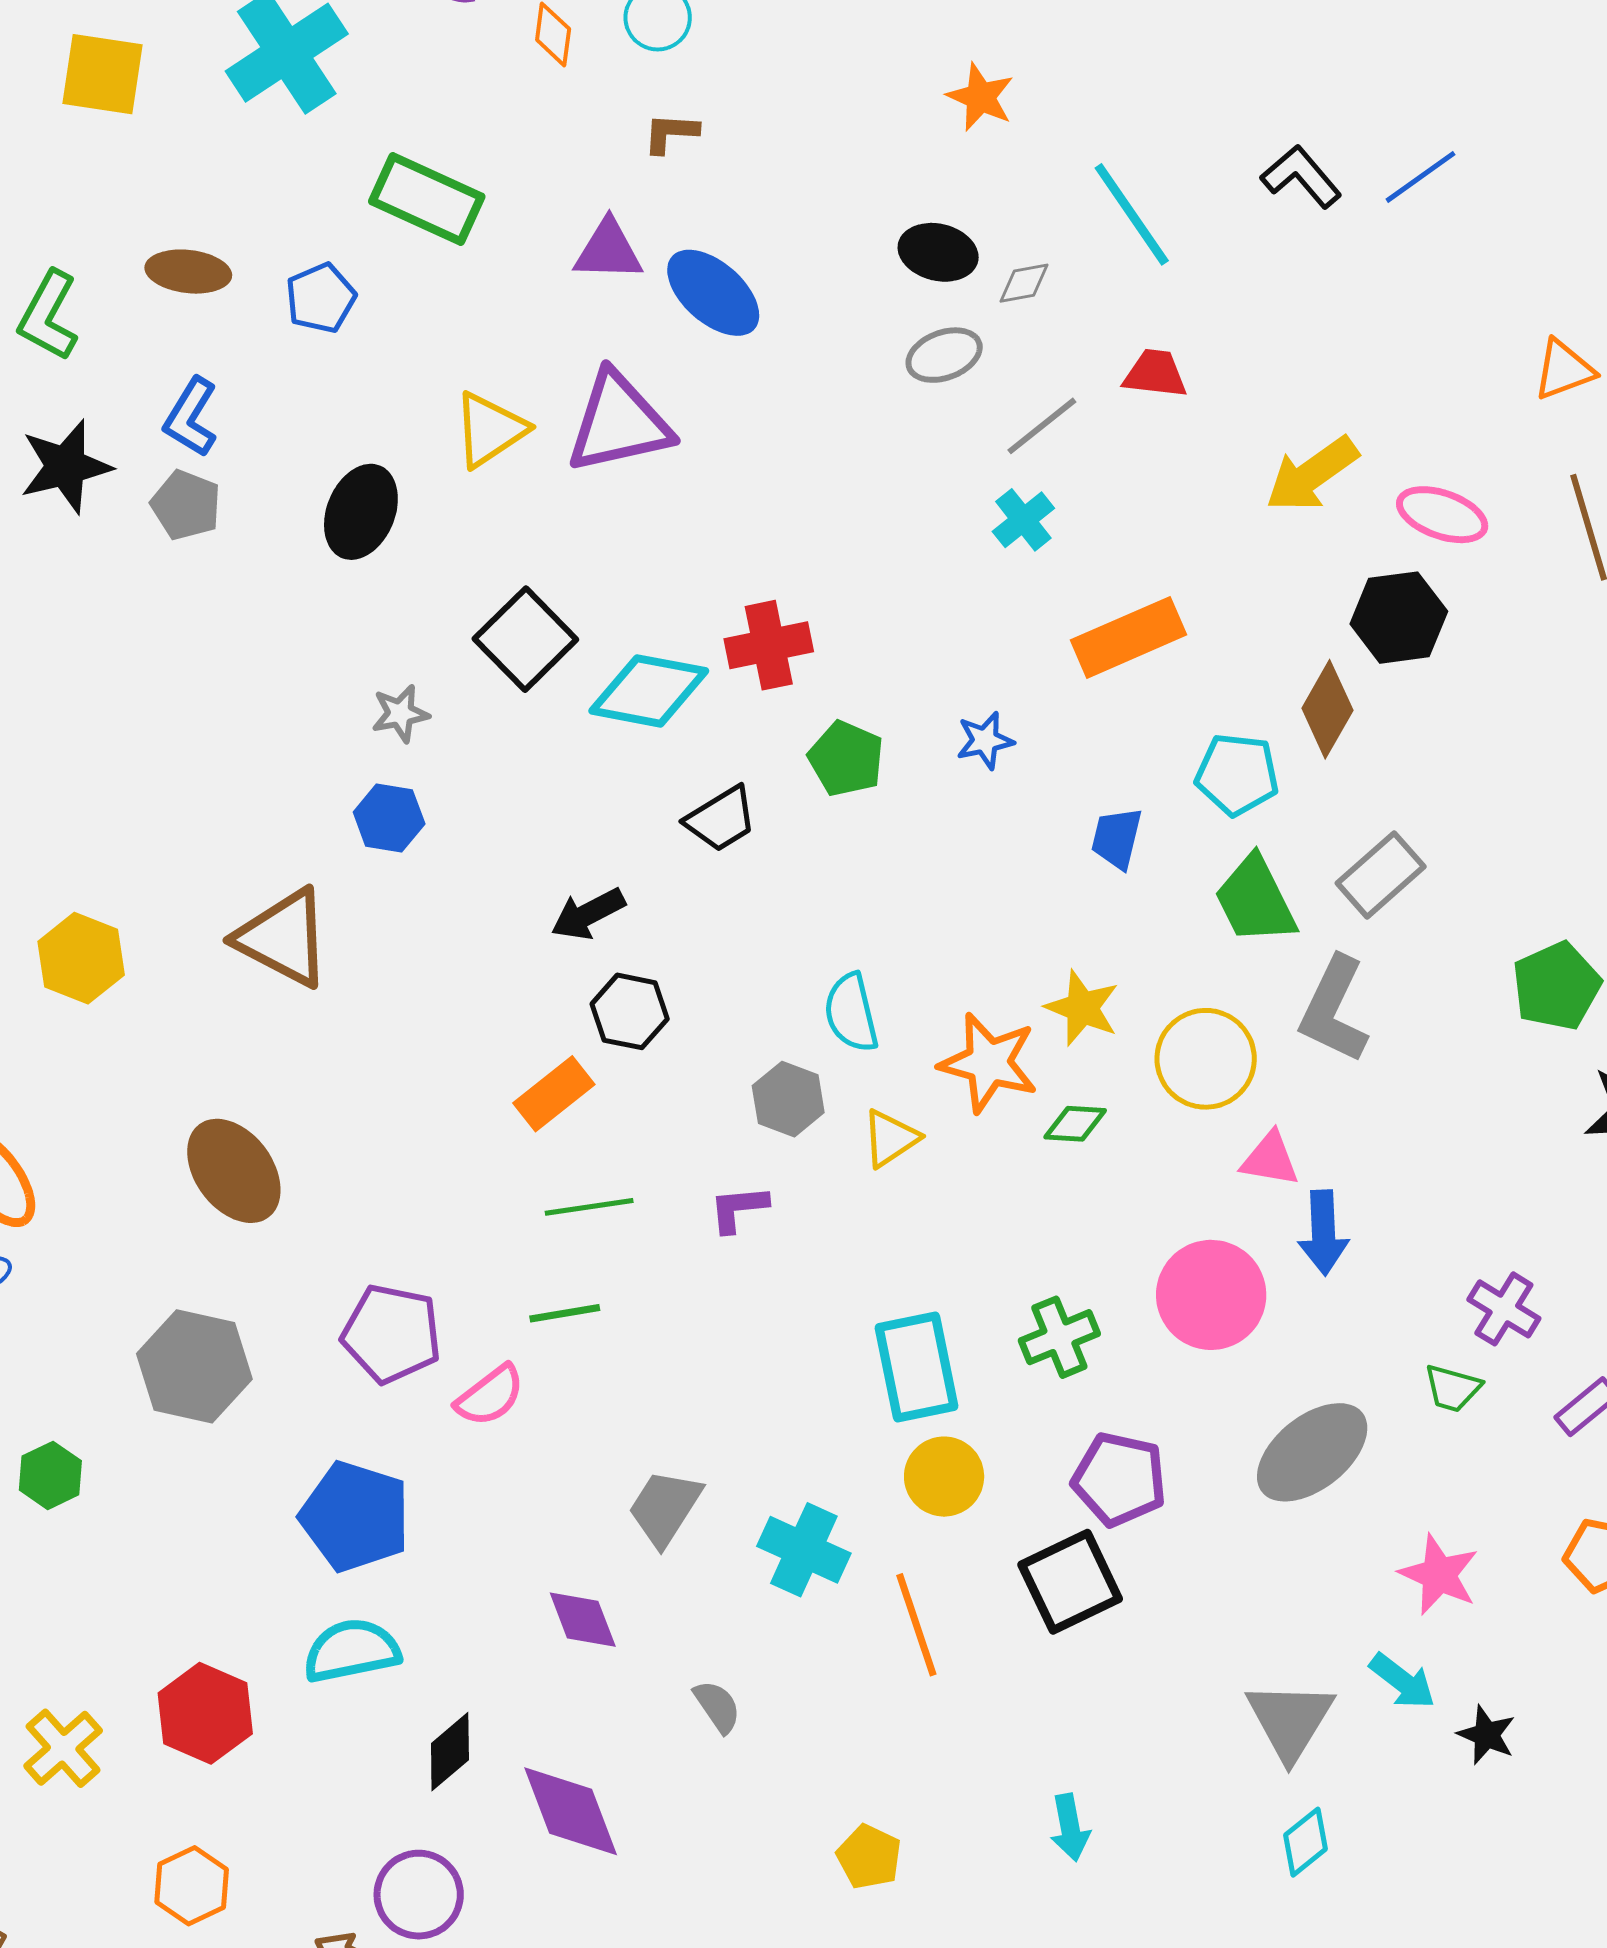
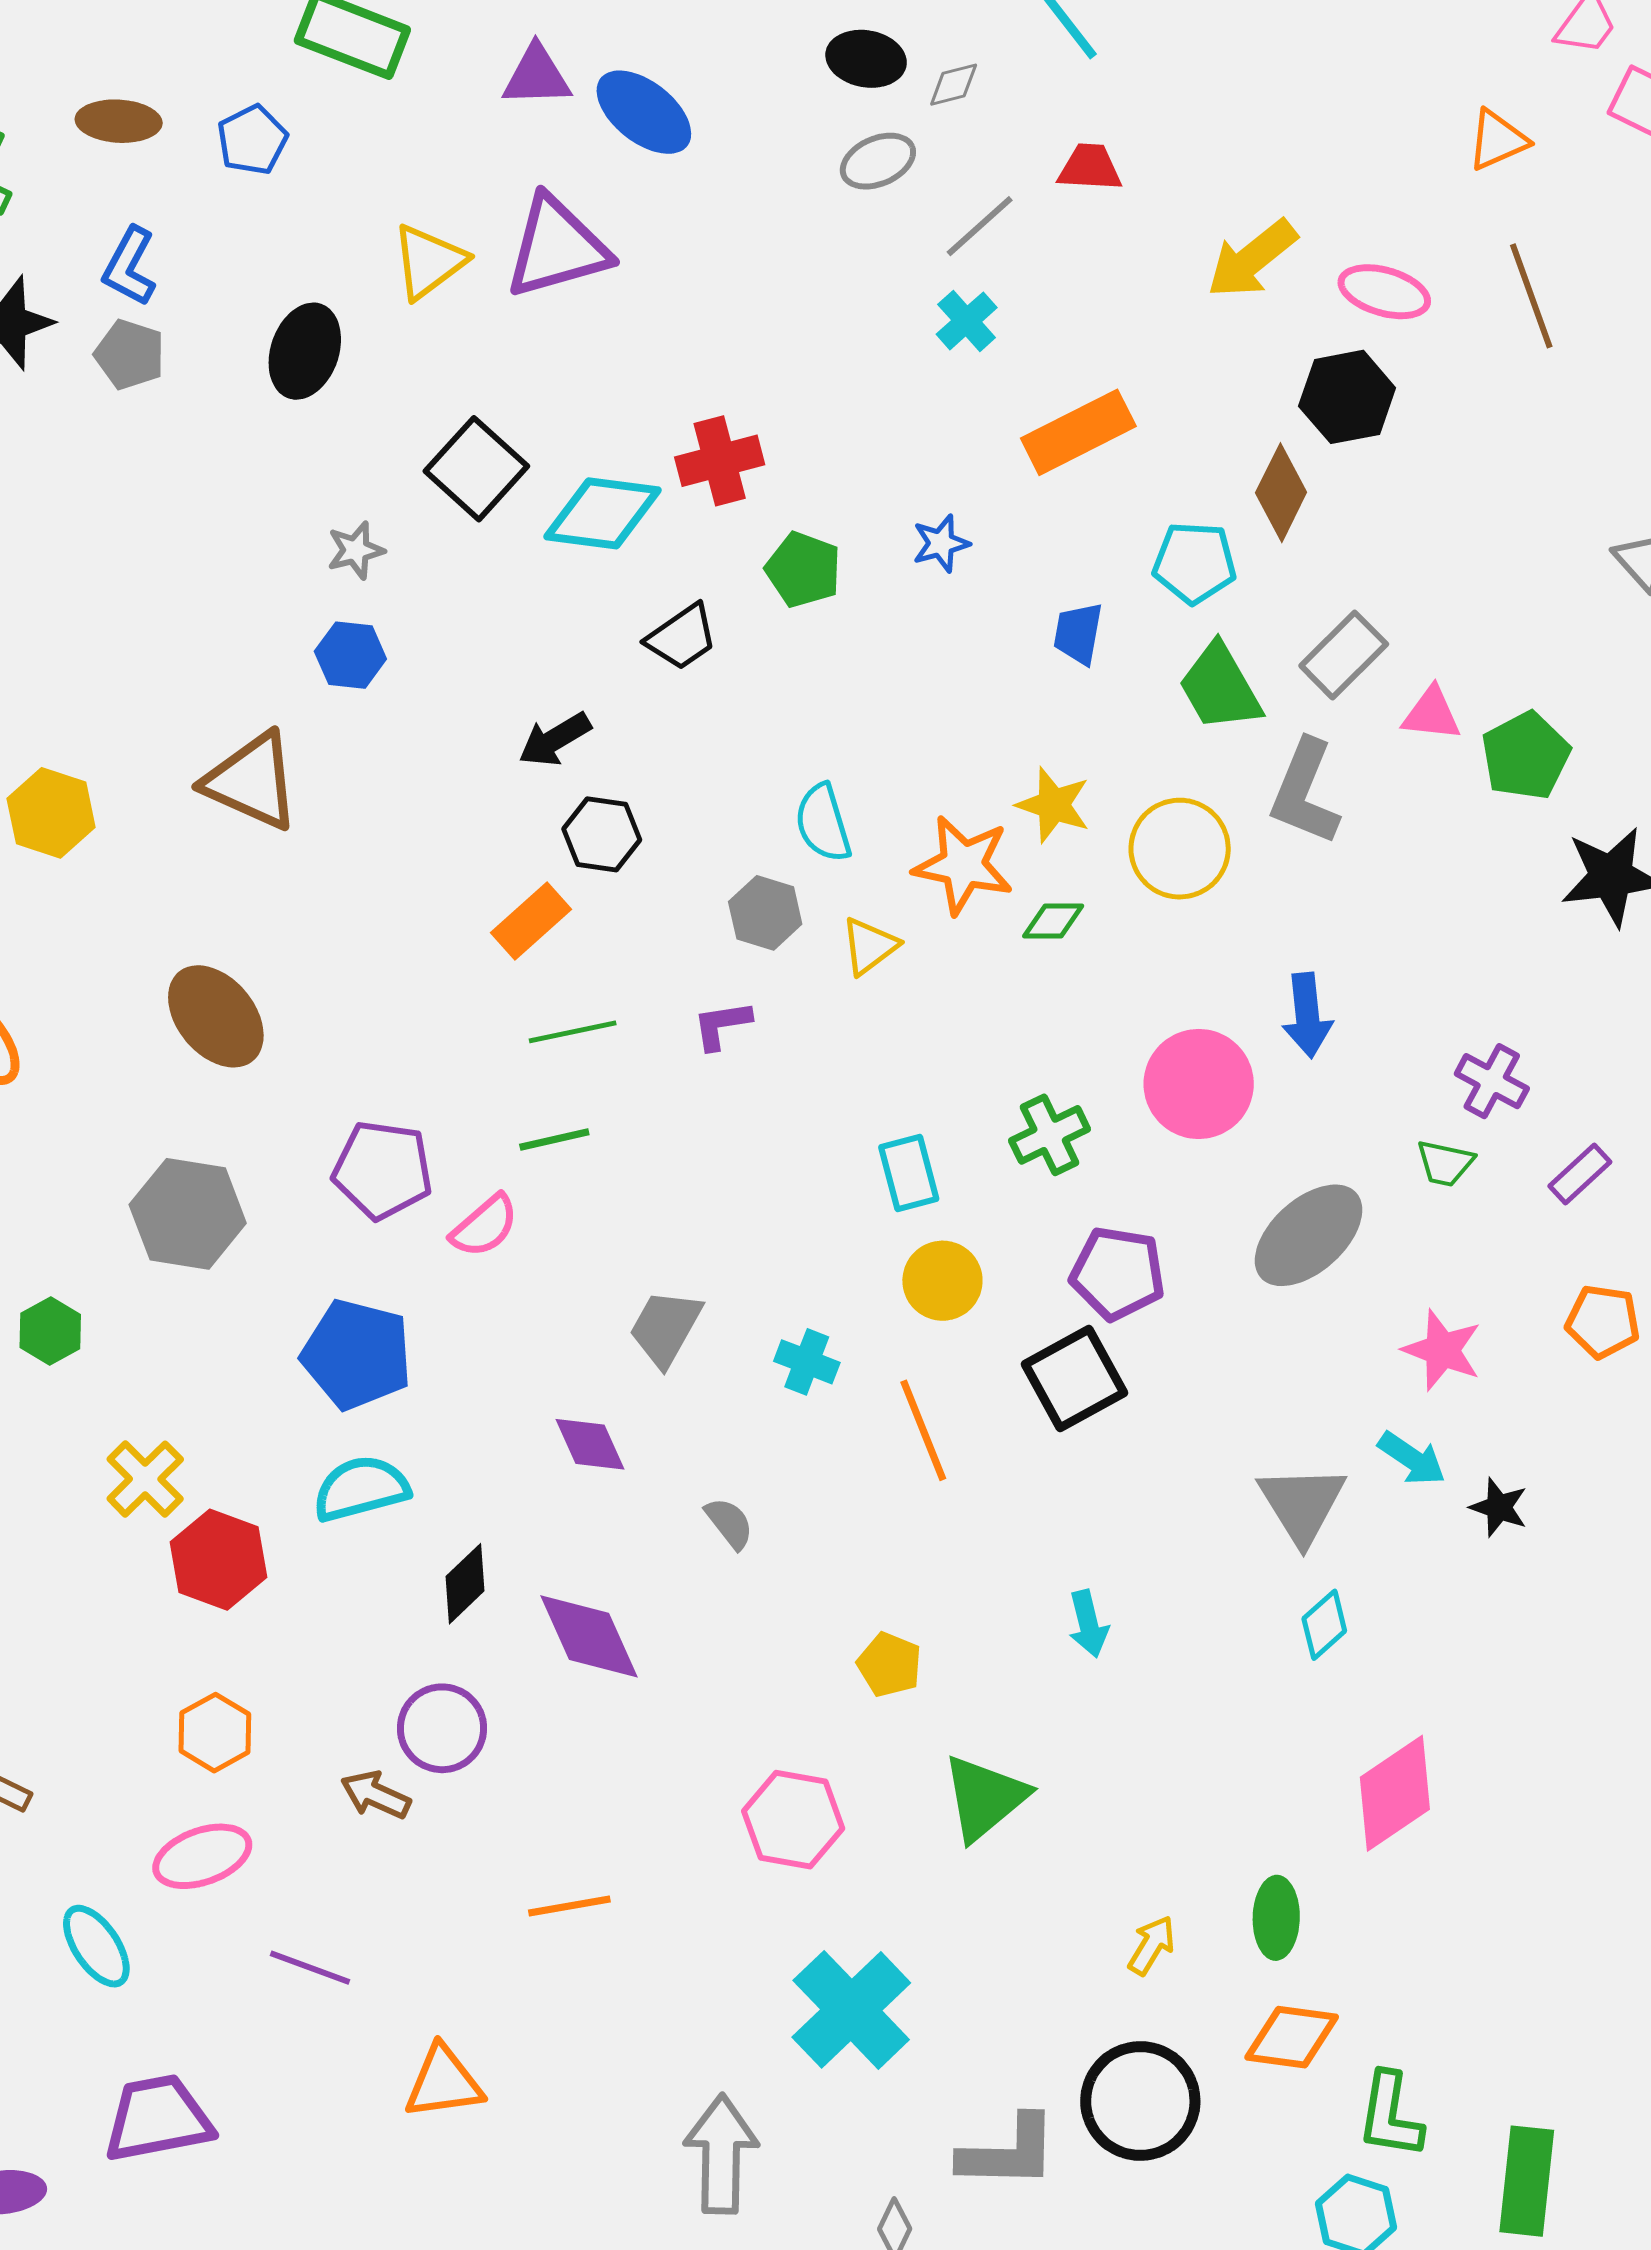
pink triangle: (1270, 1159) -> (1431, 714), moved
cyan rectangle: (917, 1367) -> (909, 1173), size x0.7
cyan cross: (804, 1550) -> (807, 1362), size x0.7
yellow cross: (63, 1748) -> (145, 1479), moved

